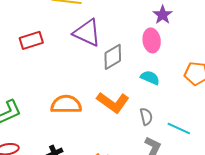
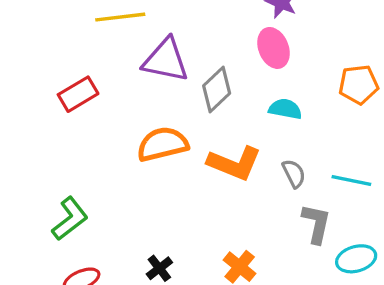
orange semicircle: (66, 104) -> (163, 144), moved

